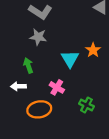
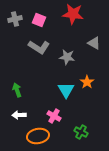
gray star: (38, 37) -> (67, 57), moved
green arrow: (28, 65) -> (17, 90), moved

